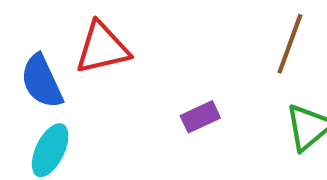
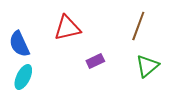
red triangle: (102, 48) -> (67, 28), moved

